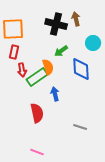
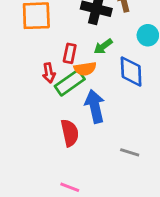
red rectangle: (14, 52) -> (70, 53), moved
orange semicircle: (48, 67) -> (85, 69), turned 98
blue arrow: (55, 94) -> (95, 106), size x1.6

